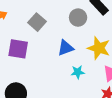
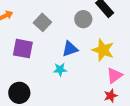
cyan star: (78, 72) -> (60, 70), moved

